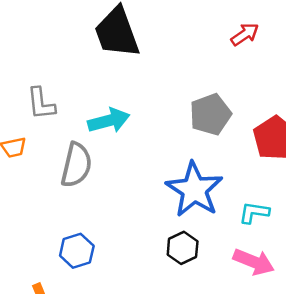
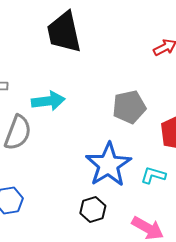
cyan L-shape: (254, 213) -> (153, 175), moved

